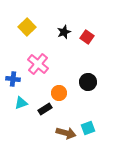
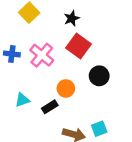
red square: (87, 37) -> (79, 46), moved, size x1.5
blue cross: (13, 79) -> (12, 54), moved

